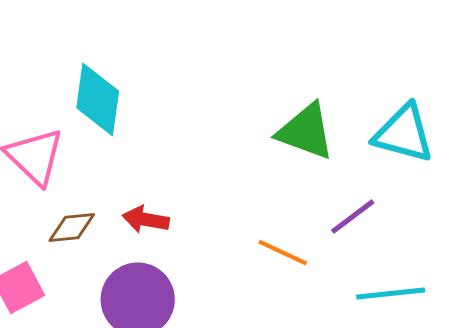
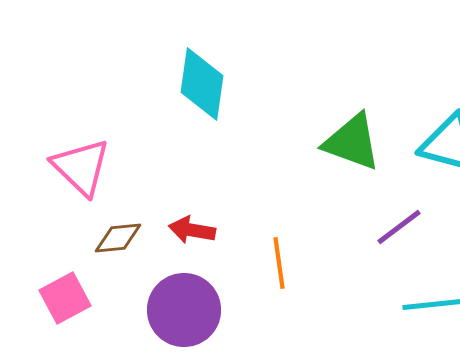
cyan diamond: (98, 99) -> (202, 84), moved
orange line: (283, 252) -> (279, 263), moved, turned 57

